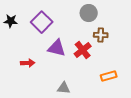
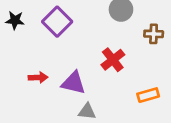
brown cross: (101, 35) -> (154, 34), moved
purple triangle: (57, 48) -> (73, 83), moved

